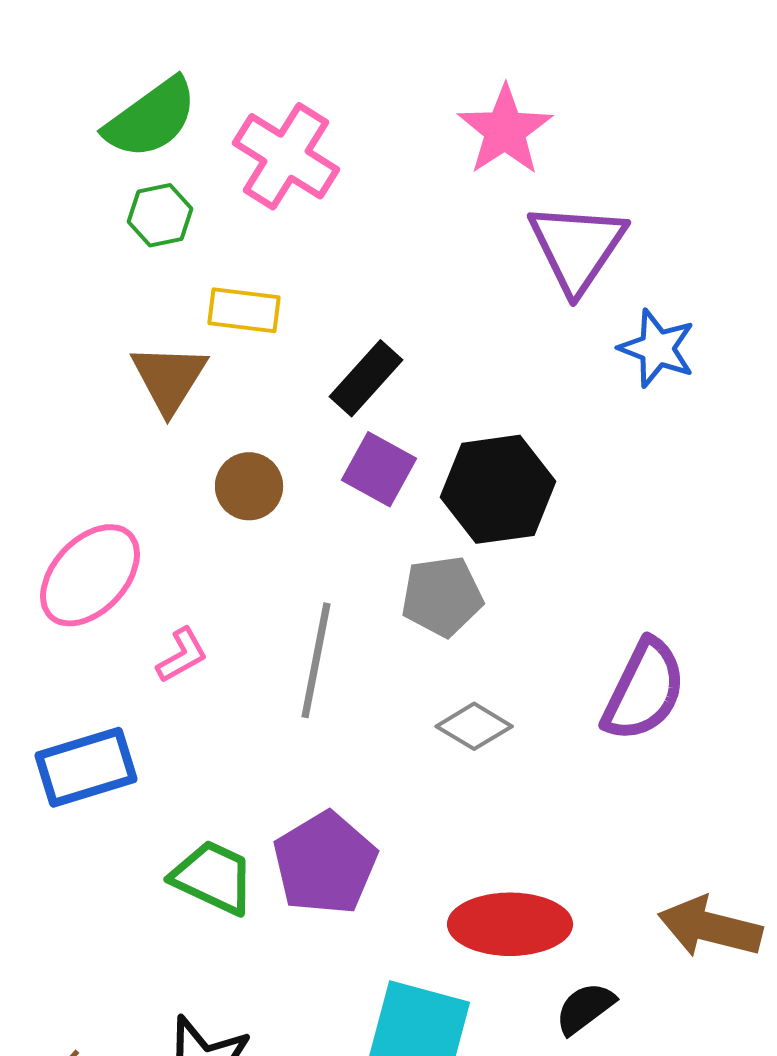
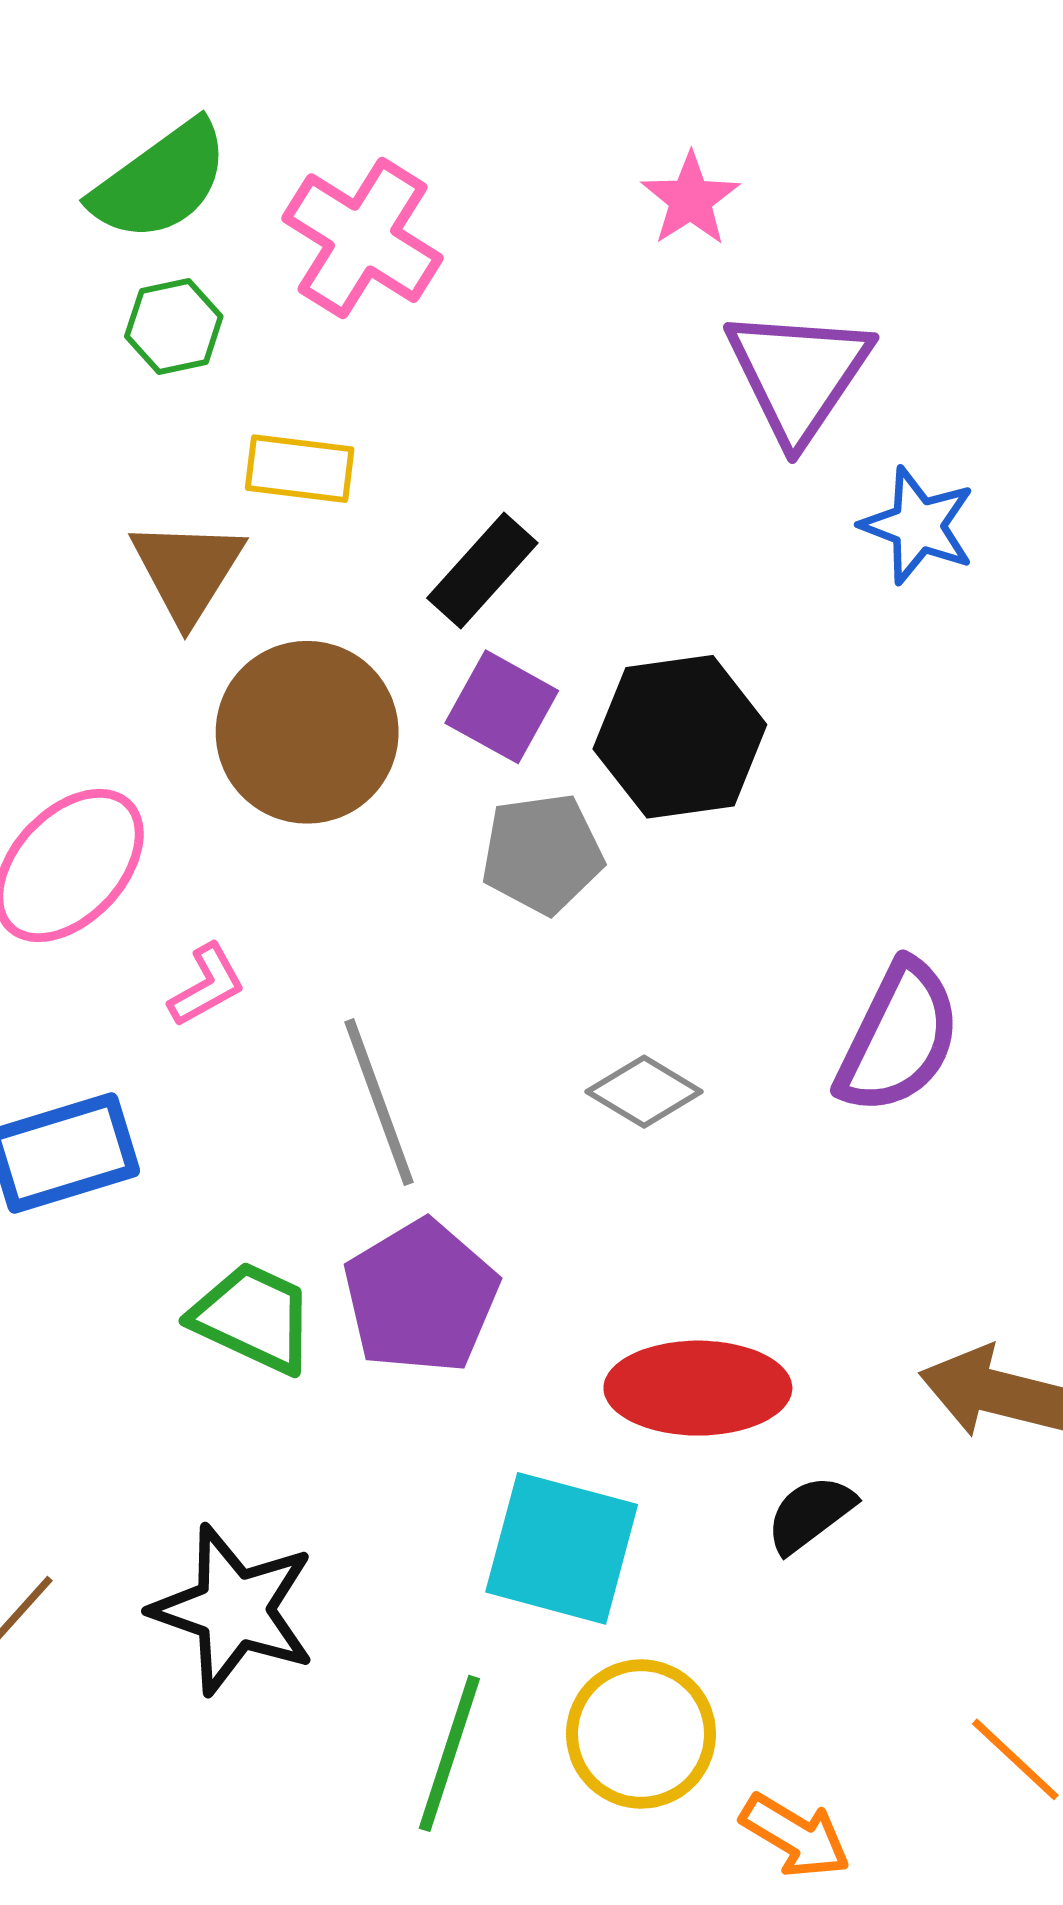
pink star: (505, 130) -> (690, 199), size x0.7
brown circle: (249, 486) -> (307, 732), size x1.8
gray pentagon: (442, 596) -> (542, 854), moved
gray line: (316, 660) -> (379, 1102), moved, turned -31

